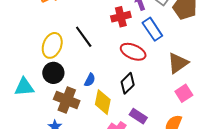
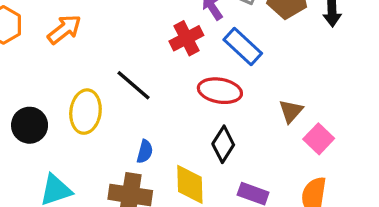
brown triangle: (178, 63) -> (291, 111), moved, size x0.7
black circle: (53, 73) -> (30, 125), moved
blue semicircle: (90, 80) -> (145, 152), moved

